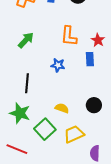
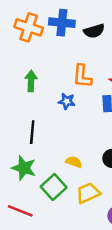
green arrow: (26, 40) -> (31, 81), turned -42
blue star: (58, 65) -> (67, 101), moved

